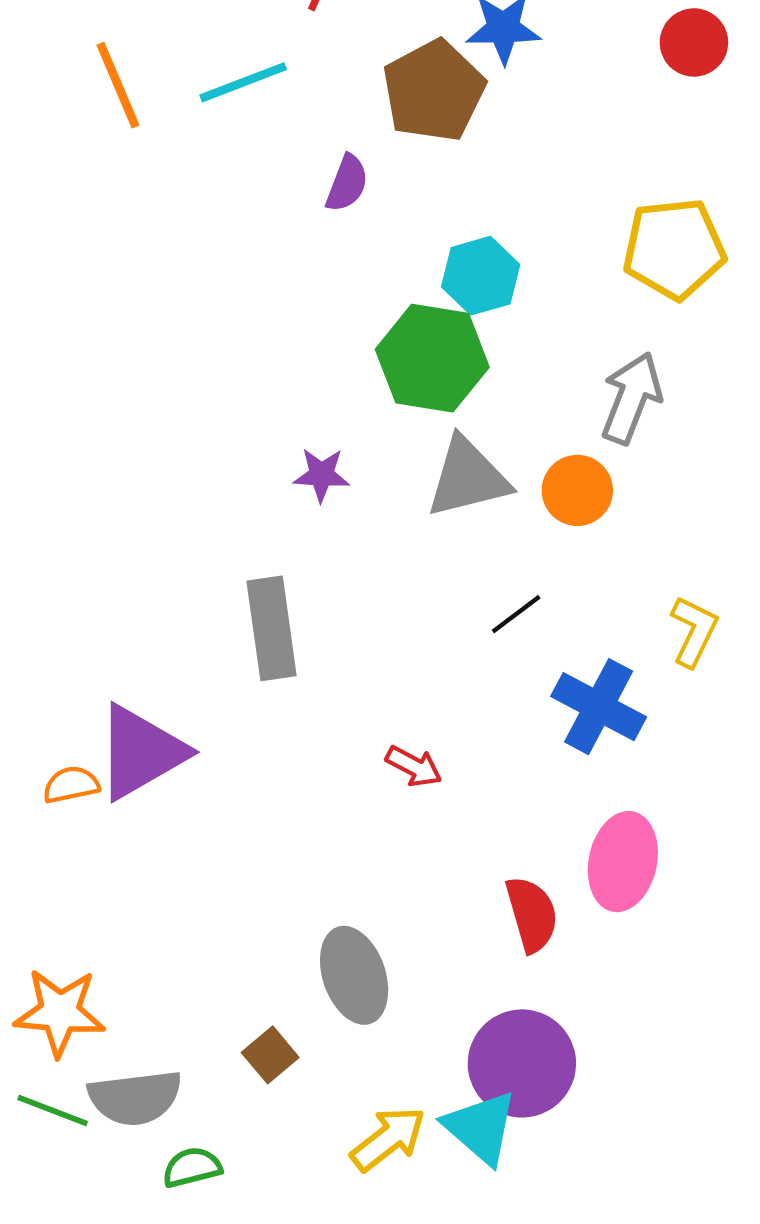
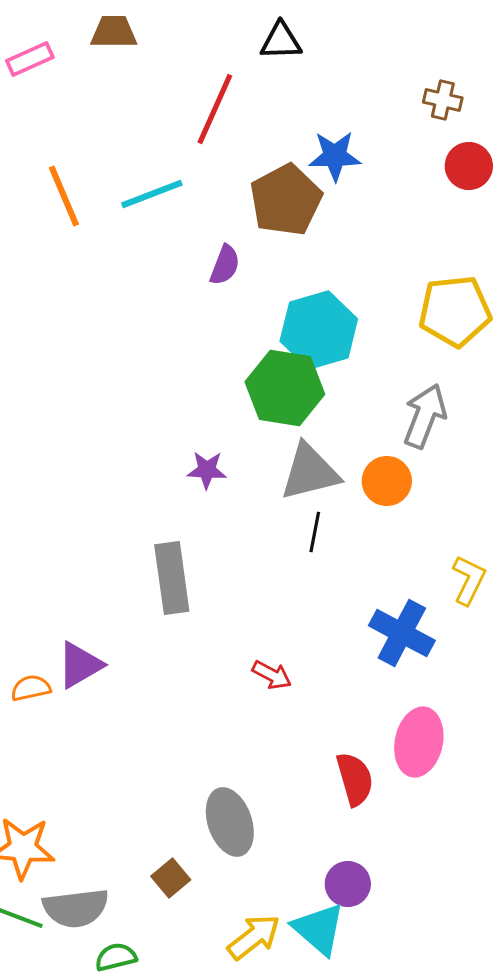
cyan hexagon: (481, 276) -> (319, 330), size x1.4
black line: (516, 614) -> (315, 532), moved, turned -42
purple triangle: (141, 752) -> (80, 665), size x0.7
purple circle: (522, 1063) -> (348, 884), size x0.6

